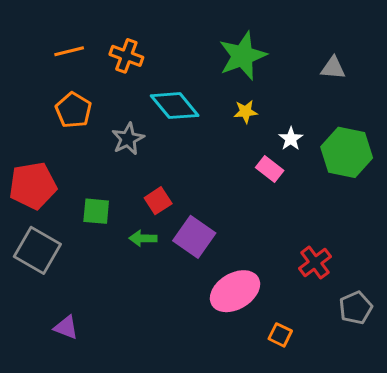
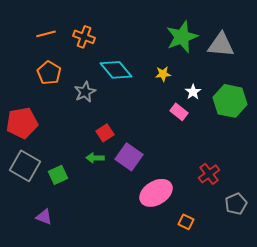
green star: (243, 56) -> (182, 37), moved
gray triangle: (333, 68) -> (221, 45), size x1.6
green square: (96, 211) -> (58, 175), moved, turned -30

